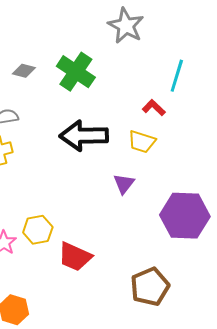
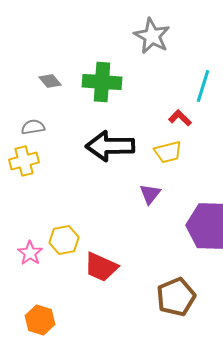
gray diamond: (24, 71) -> (50, 81), turned 35
green cross: (76, 72) -> (102, 82), turned -30
yellow trapezoid: (142, 142) -> (168, 152), turned -32

